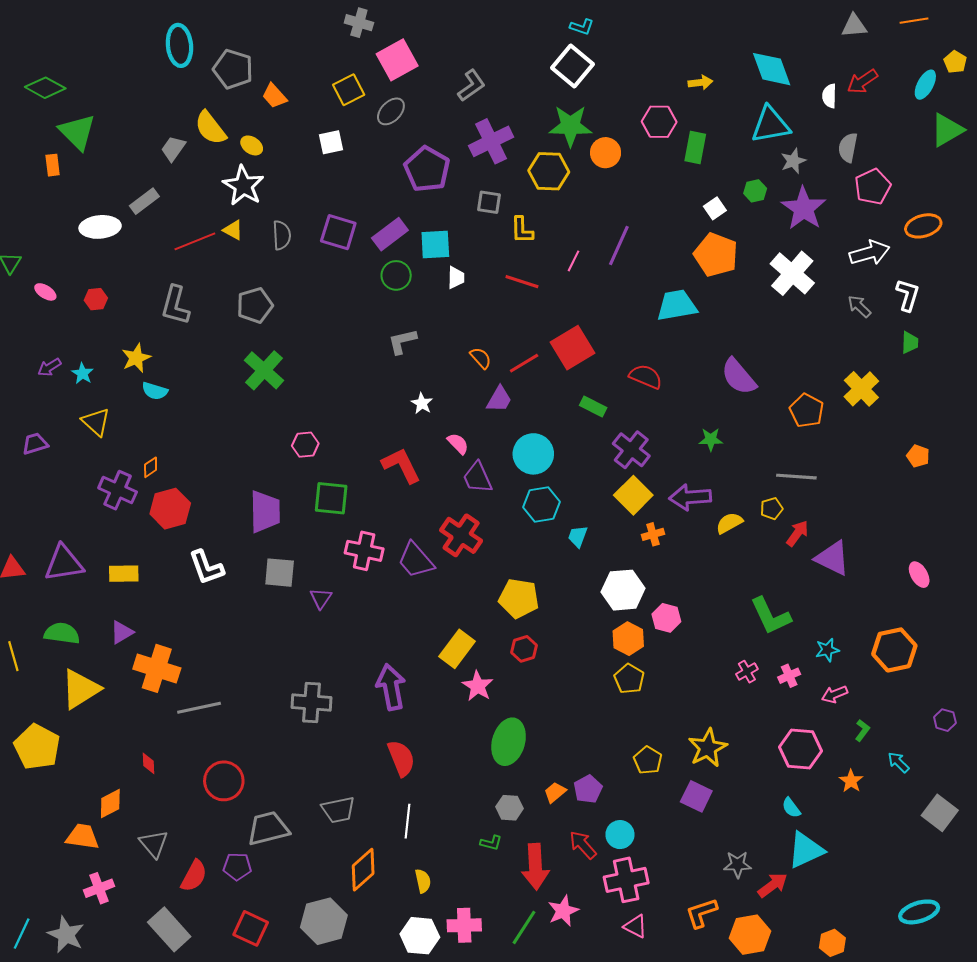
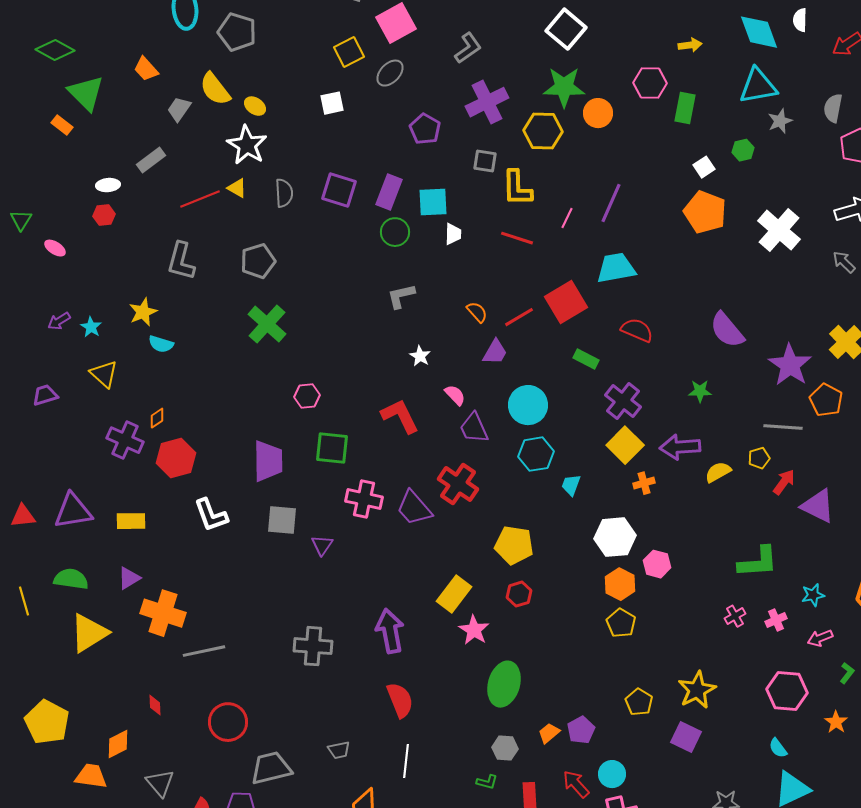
orange trapezoid: (274, 96) -> (146, 69), moved
white semicircle: (829, 96) -> (800, 20), moved
orange rectangle: (53, 165) -> (62, 125), turned -45
purple pentagon: (427, 169) -> (425, 129), size x0.7
purple star: (804, 208) -> (790, 365), moved
white ellipse: (100, 227) -> (108, 185), size x0.6
yellow L-shape: (522, 230) -> (517, 188), size x1.4
purple rectangle: (390, 234) -> (389, 192), turned -32
red hexagon: (96, 299) -> (104, 215), moved
cyan trapezoid: (677, 305) -> (616, 268), moved
orange pentagon: (807, 411) -> (826, 400), moved
green L-shape: (771, 616) -> (758, 562), turned -69
yellow pentagon: (37, 747) -> (47, 722), moved
gray trapezoid: (338, 810) -> (339, 750), size x0.7

